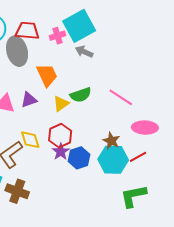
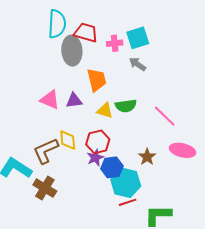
cyan square: (79, 26) -> (138, 38), size x0.7
yellow triangle: (61, 104) -> (105, 111), turned 42
red line: (138, 157) -> (128, 202), moved
cyan hexagon: (113, 160) -> (126, 183), moved

